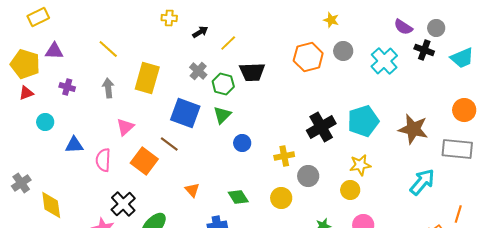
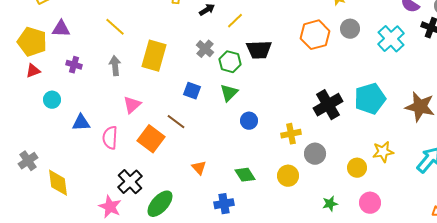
blue square: (185, 113) -> (192, 91), size x0.6
yellow star: (360, 165) -> (383, 152), moved

